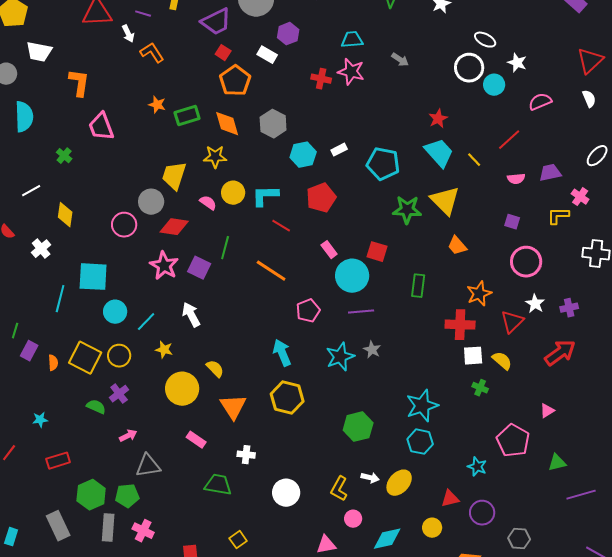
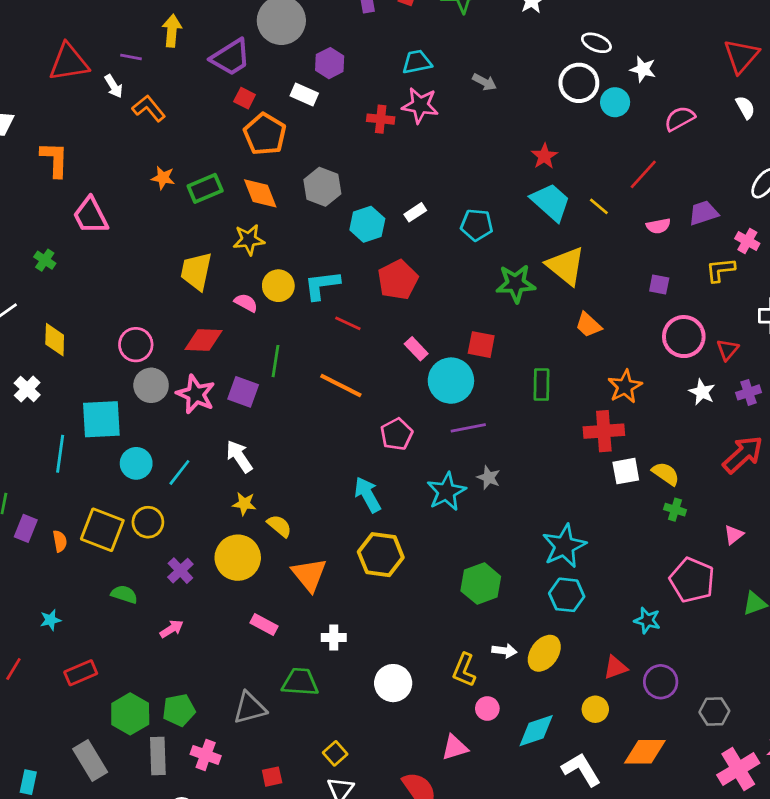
cyan pentagon: (383, 164) -> (477, 225), size x0.7
gray circle: (151, 202) -> (151, 385), moved
red triangle: (512, 322) -> (728, 350), moved, size x0.7
yellow star: (164, 350) -> (244, 504), moved
green cross: (480, 388) -> (675, 510), moved
purple cross: (119, 394) -> (180, 571), moved
gray triangle: (148, 466) -> (250, 708), moved

